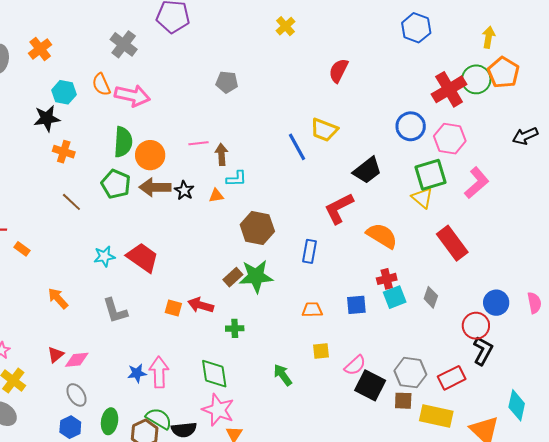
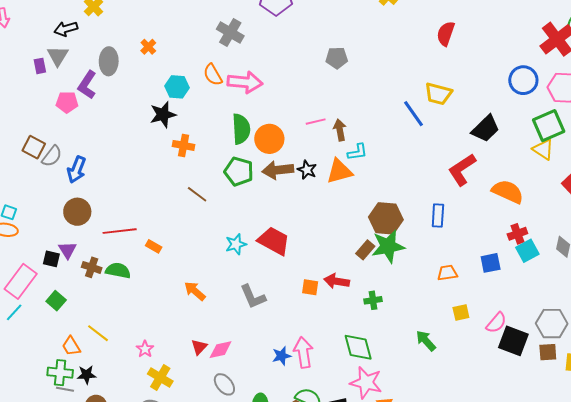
orange cross: (40, 49) -> (148, 47), size x0.7
orange triangle: (216, 196) -> (339, 171), size x1.8
brown hexagon: (257, 228) -> (386, 218), moved

